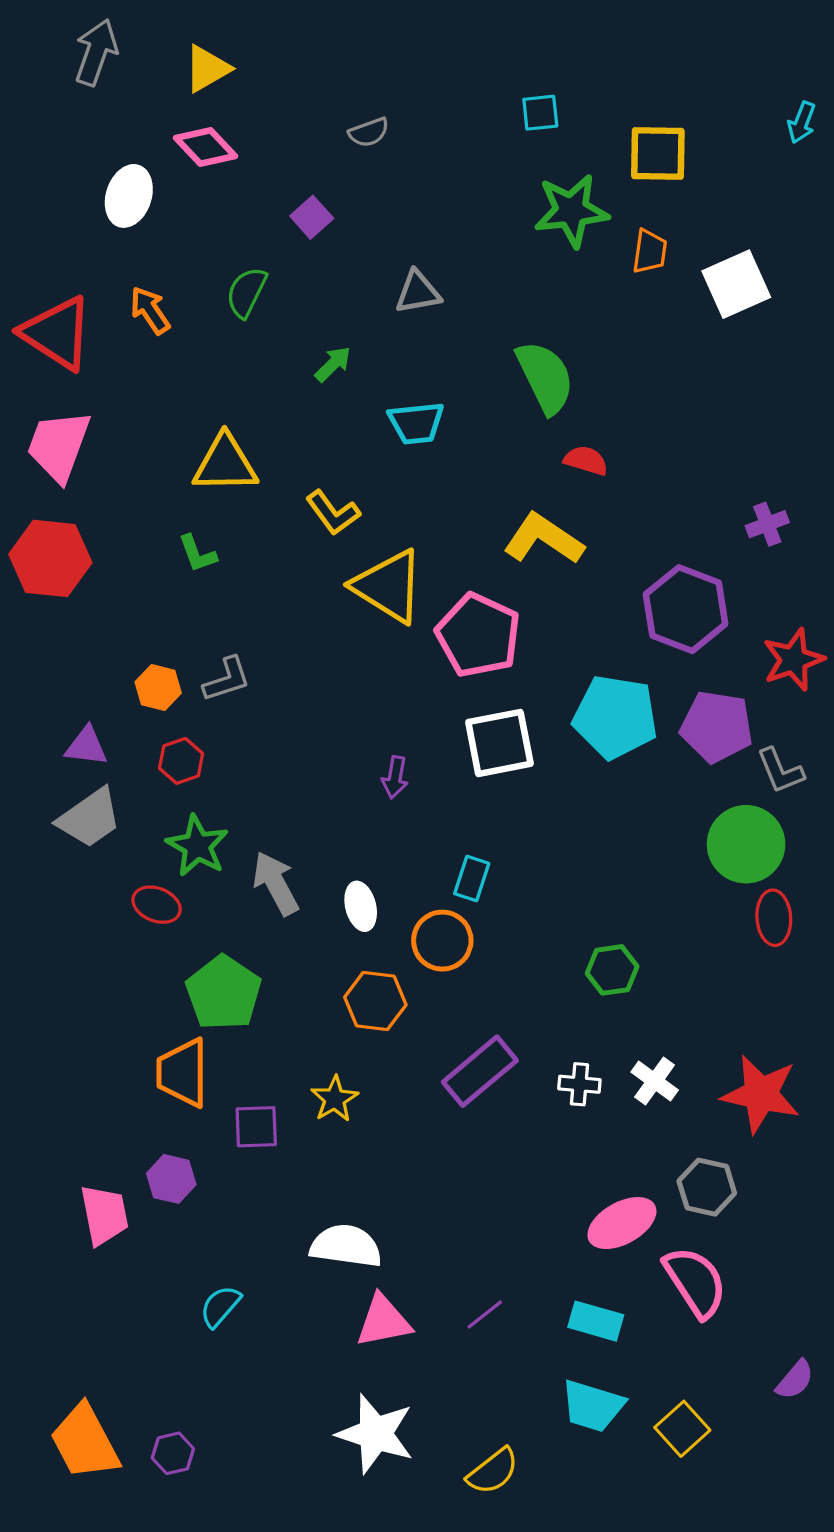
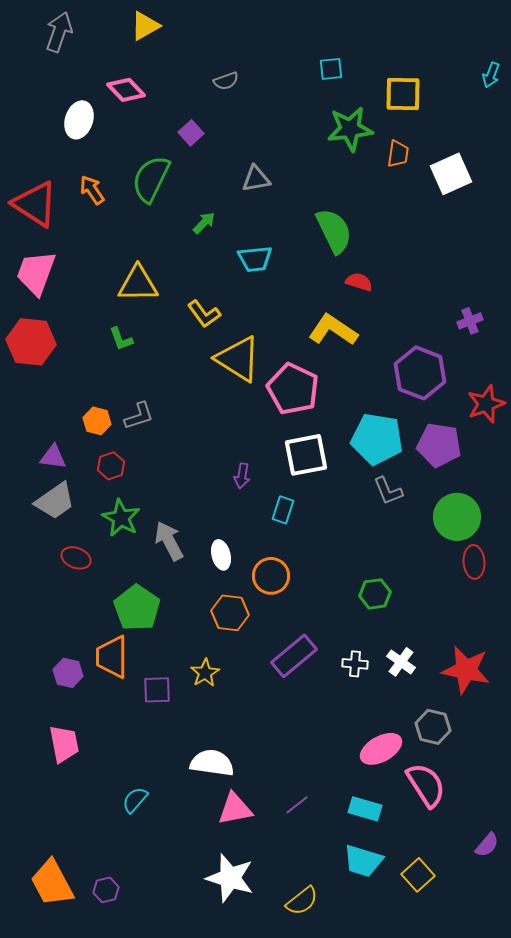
yellow triangle: (207, 69) -> (145, 26), moved
green semicircle: (246, 292) -> (151, 179), size x1.5
gray L-shape: (780, 771) -> (388, 491), moved
cyan rectangle: (472, 879) -> (283, 510), moved
red ellipse: (157, 905) -> (76, 558), moved
purple hexagon: (171, 1179) -> (68, 673), moved

